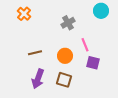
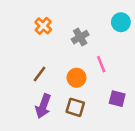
orange cross: (24, 14) -> (43, 26), moved
brown line: (35, 53) -> (39, 74), turned -40
purple square: (93, 63) -> (117, 99), moved

